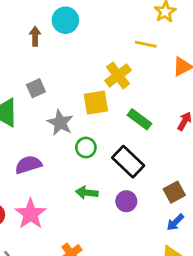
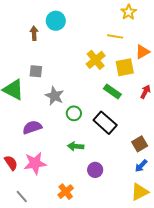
gray square: (36, 88) -> (36, 71), turned 32
yellow square: (96, 103) -> (125, 67), moved
purple circle: (126, 201) -> (95, 170), moved
pink star: (31, 214) -> (35, 163), turned 30

